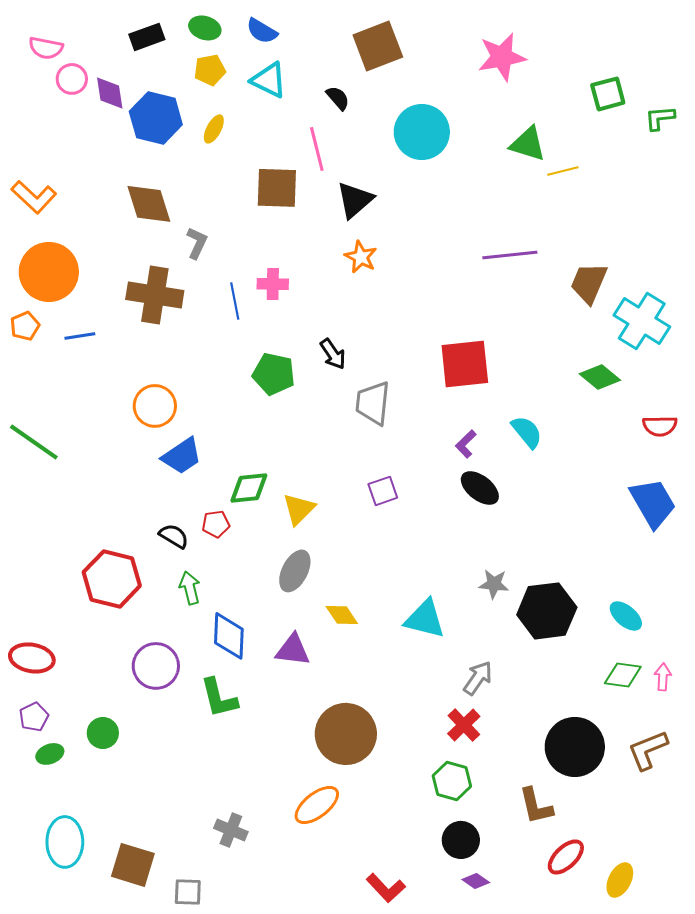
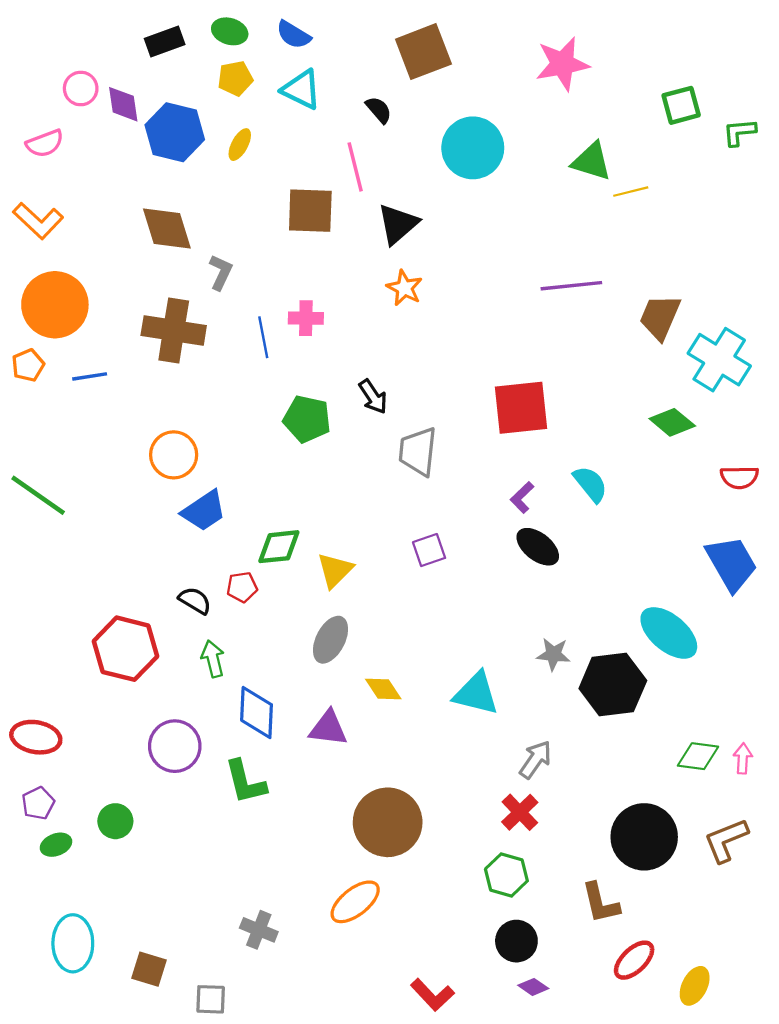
pink semicircle: (46, 48) -> (45, 143), moved, turned -32
cyan ellipse: (626, 616) -> (669, 633), moved, size x1.6
brown square: (133, 865) -> (149, 969), size x0.7

